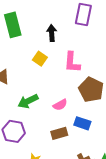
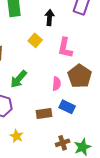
green arrow: (28, 101) -> (19, 79), turned -30
pink semicircle: (60, 105) -> (56, 84), moved, turned -64

